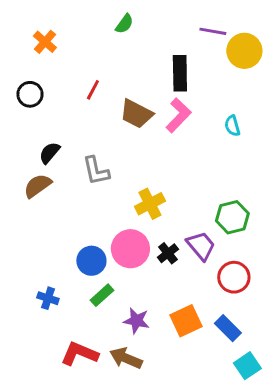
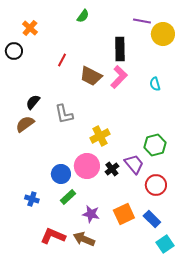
black circle: (30, 94) -> (14, 51), moved

